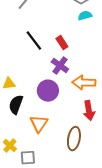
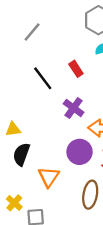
red rectangle: (62, 43) -> (76, 69), moved
purple circle: (48, 91) -> (80, 152), moved

